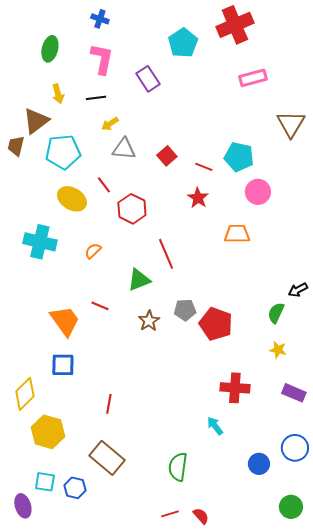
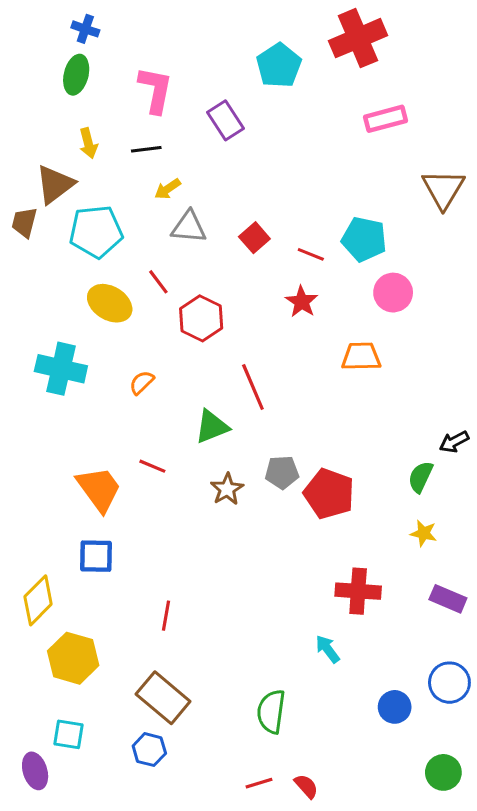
blue cross: (100, 19) -> (85, 29), moved
blue hexagon: (75, 488) -> (149, 750), moved

